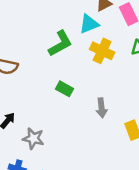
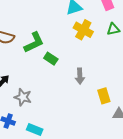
green L-shape: (60, 44) -> (34, 42), moved

